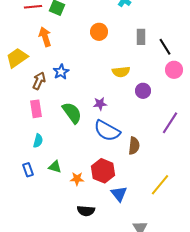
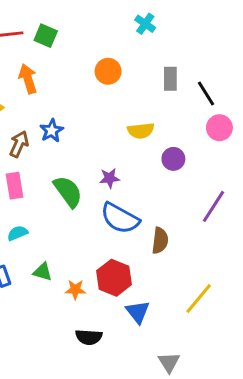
cyan semicircle: (38, 141) -> (17, 233), turned -128

